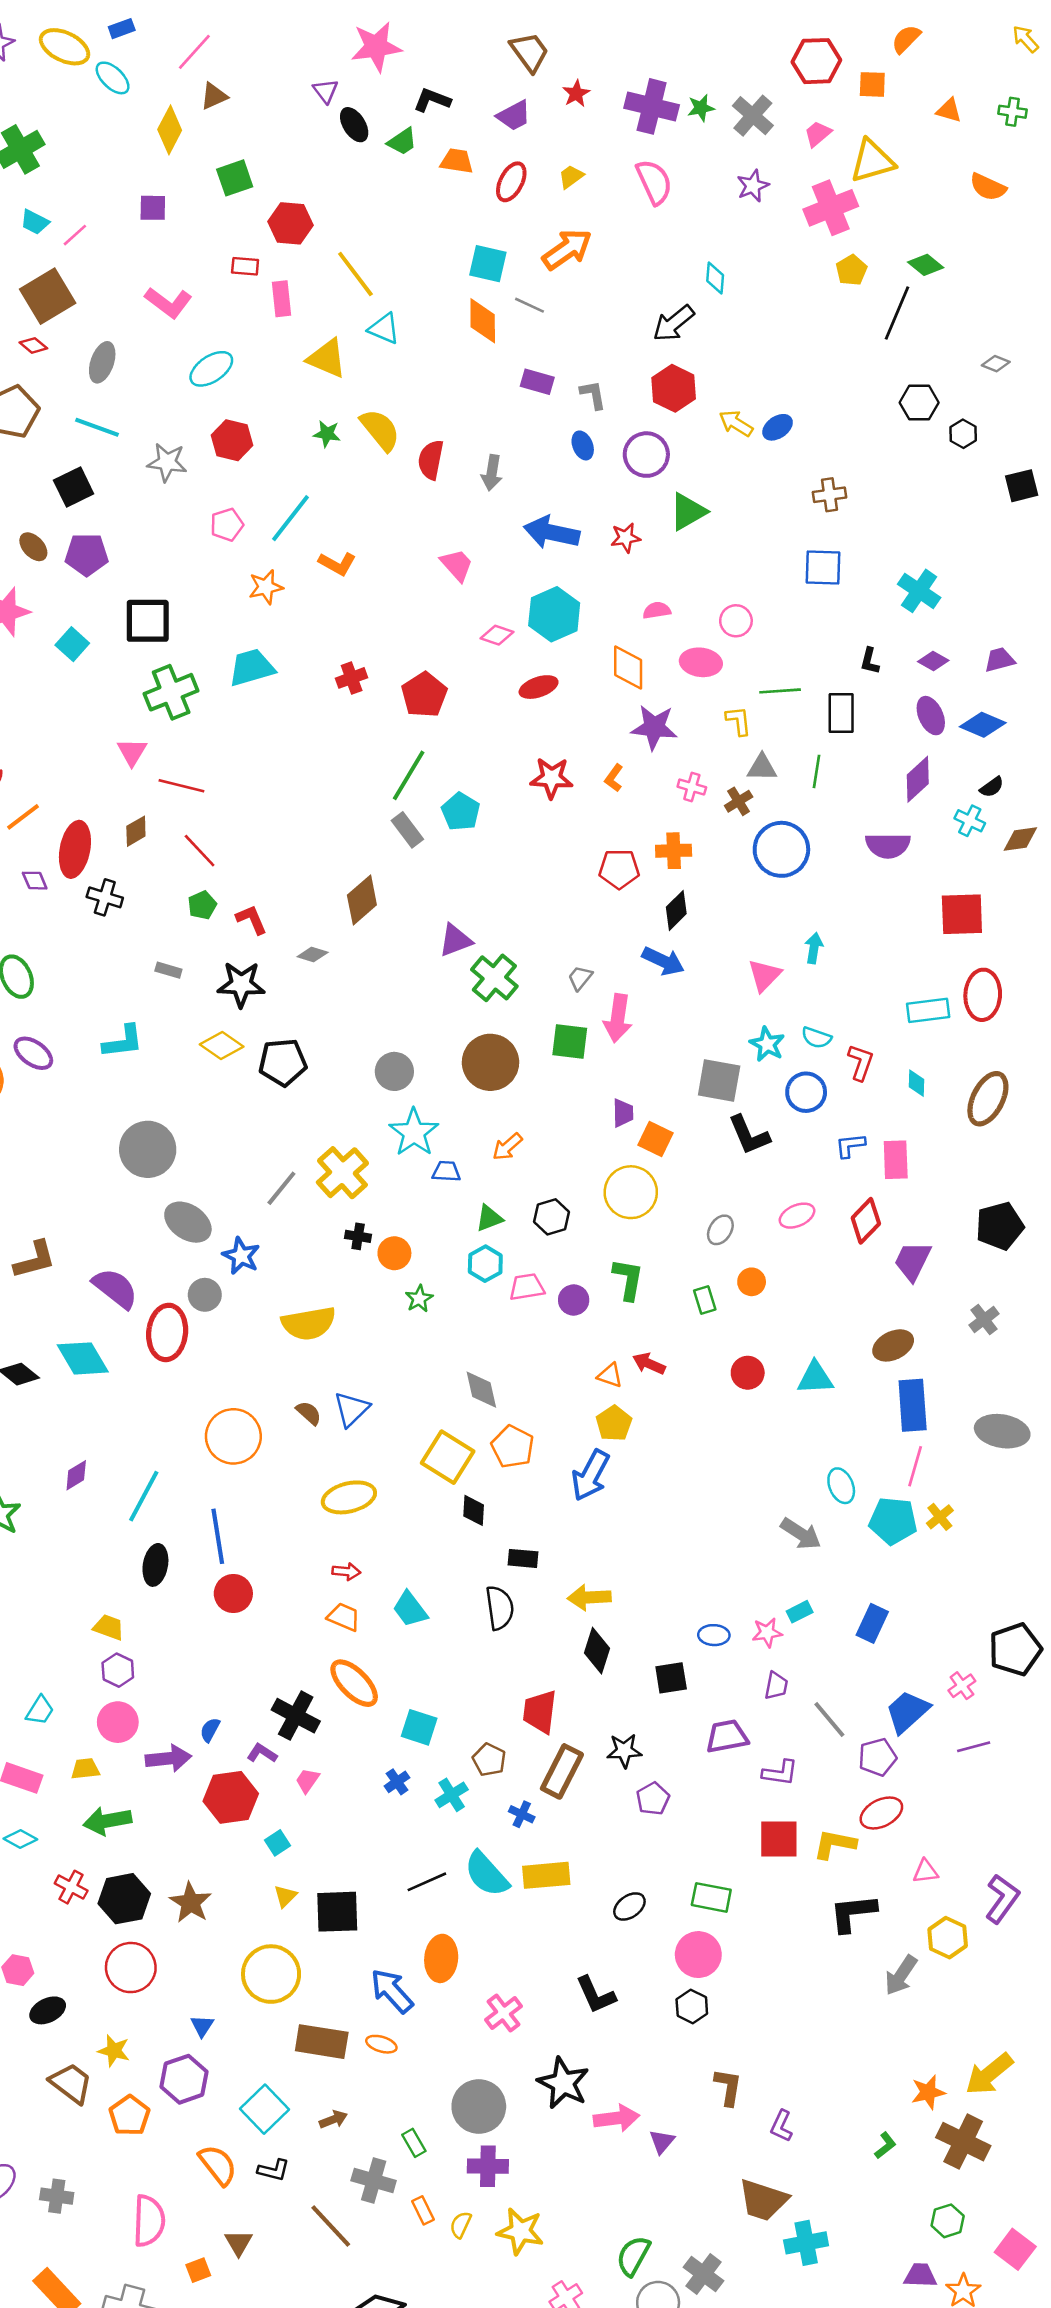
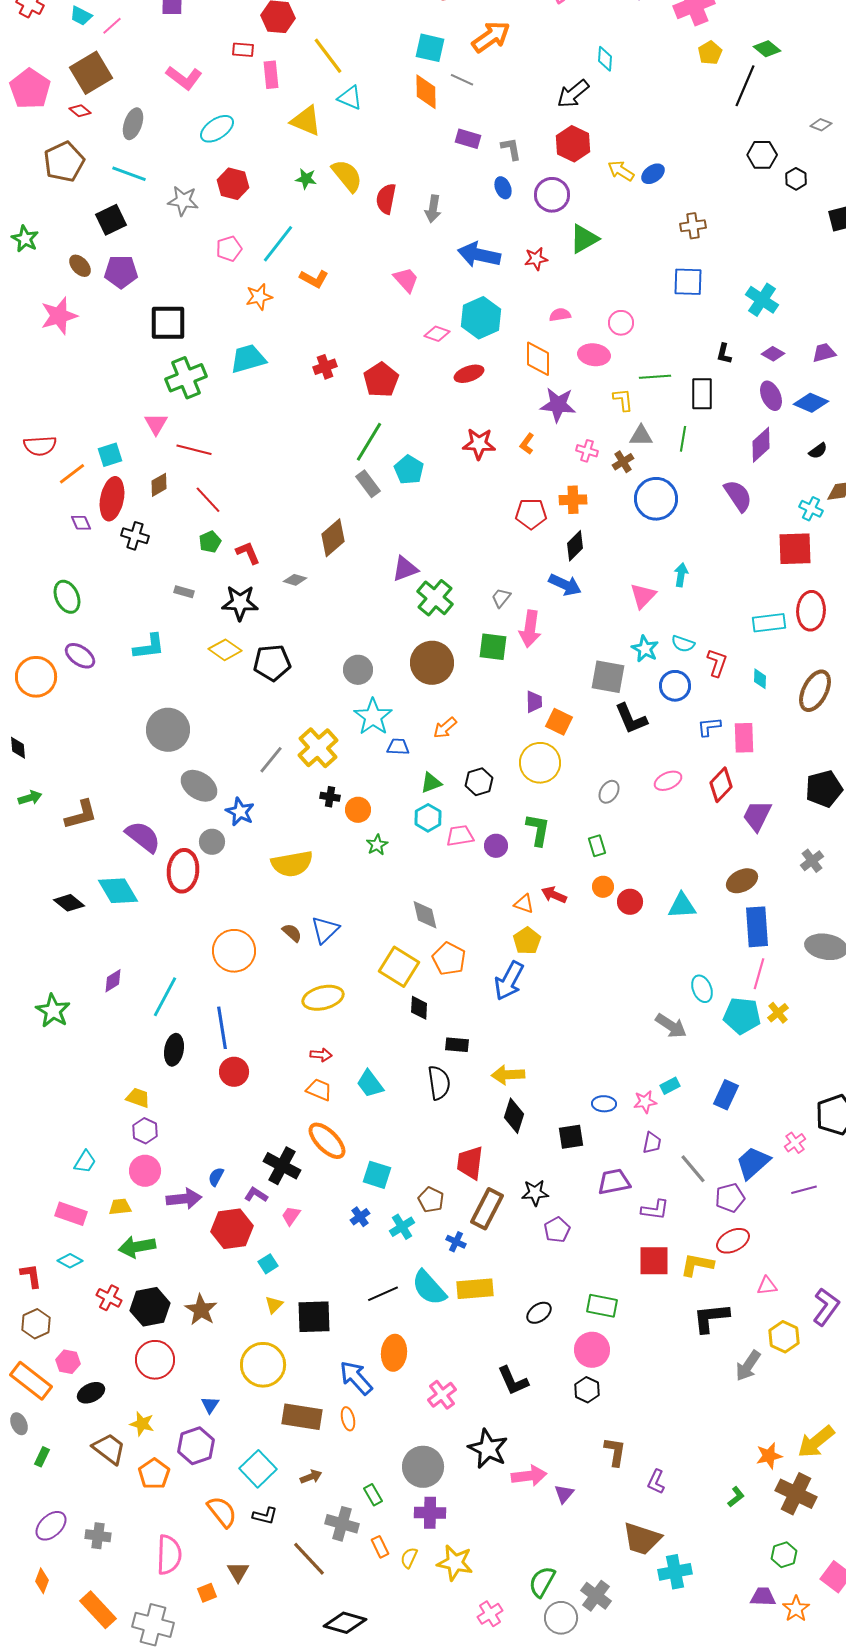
cyan square: (72, 644) -> (110, 455), moved, turned 30
cyan cross: (970, 821) -> (811, 509), moved
purple semicircle: (888, 845) -> (738, 496), turned -124
orange circle: (752, 1282) -> (603, 887), moved
orange ellipse: (381, 2044) -> (348, 1419), turned 60

